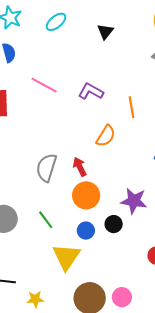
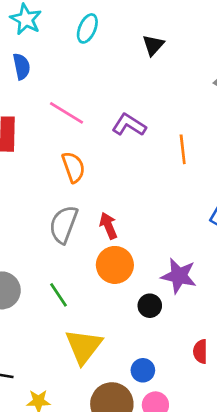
cyan ellipse: (56, 22) -> (87, 28), turned -30
orange semicircle: (106, 136) -> (73, 167), moved, turned -55
blue circle: (86, 231) -> (143, 370), moved

